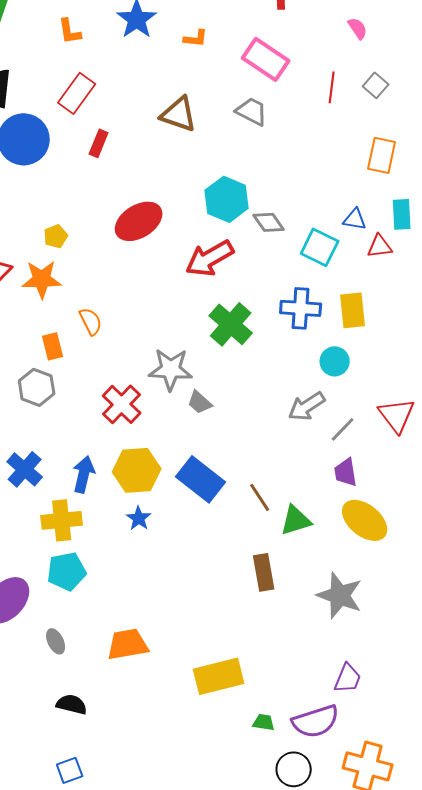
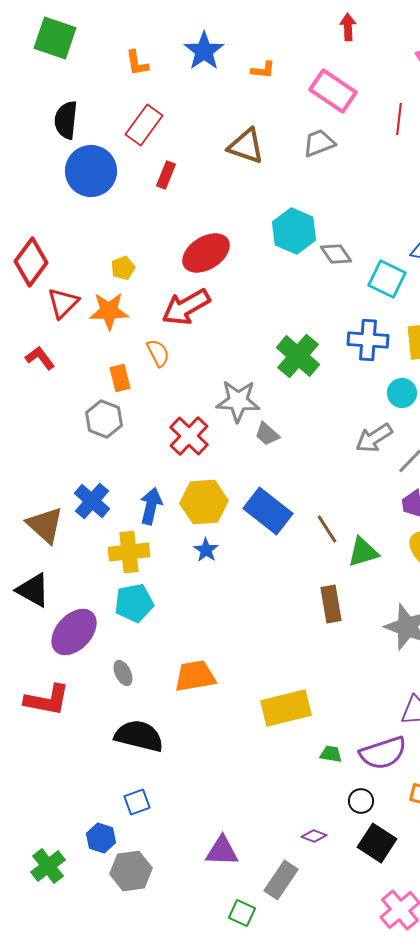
gray trapezoid: (252, 111) -> (319, 143), turned -48
red arrow: (210, 258) -> (186, 307), moved
black semicircle: (72, 704) -> (139, 736), size x1.6
black circle: (294, 769) -> (361, 801), size x0.7

